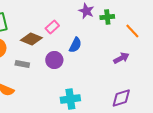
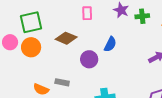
pink rectangle: (52, 27) -> (87, 13), moved, turned -48
gray rectangle: (22, 64) -> (62, 82), moved

